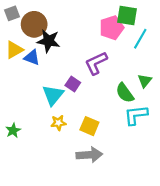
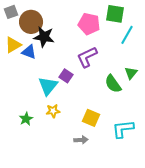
pink pentagon: (112, 28) -> (89, 24), moved, turned 30
cyan L-shape: (136, 115) -> (123, 129), moved
yellow square: (89, 126) -> (91, 118), moved
green star: (13, 130) -> (26, 119), moved
gray arrow: (89, 155) -> (81, 140), size x0.6

